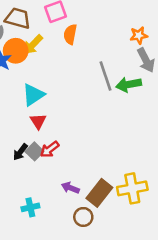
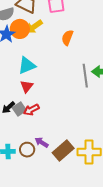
orange semicircle: (70, 34) -> (67, 38), moved
gray line: (105, 76) -> (85, 76), moved
brown circle: (83, 217) -> (27, 150), moved

